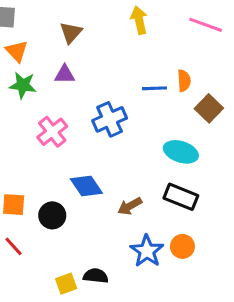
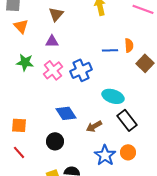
green star: (23, 85) -> (25, 62), moved
pink cross: (52, 132) -> (53, 70), moved
cyan ellipse: (181, 152) -> (113, 96), moved
black rectangle: (181, 197) -> (127, 120), turned 30
black circle: (52, 215) -> (55, 141), moved

